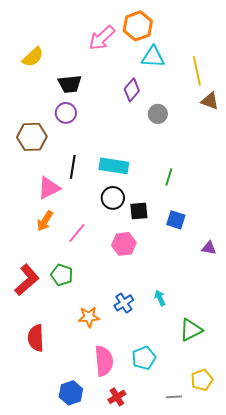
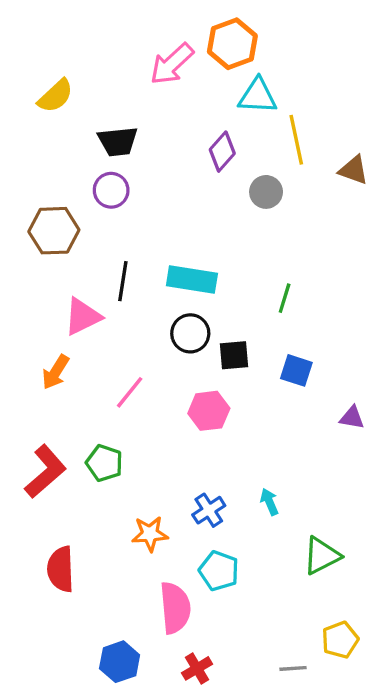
yellow line: (197, 71) -> (296, 140), moved
orange arrow: (45, 221) -> (56, 372), moved
cyan pentagon: (144, 358) -> (219, 571), moved, turned -30

